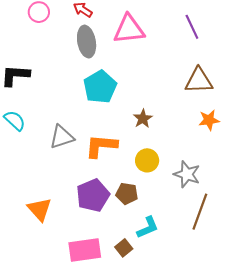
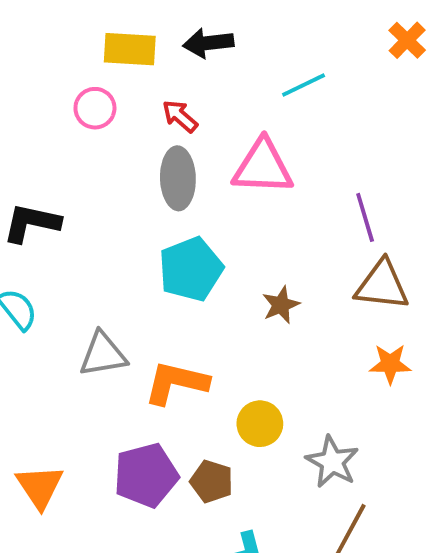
purple line: (192, 27) -> (365, 217), moved
brown star: (143, 119) -> (281, 305), moved

